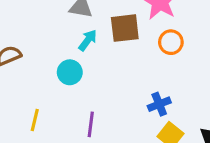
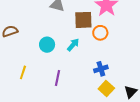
cyan arrow: (88, 40) -> (73, 45), moved
orange circle: (171, 42) -> (100, 33), moved

